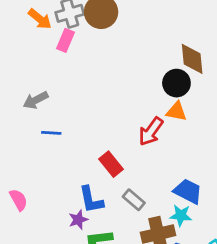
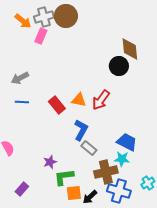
orange triangle: (176, 112) -> (79, 100), moved
blue line: (51, 133) -> (22, 102), moved
red rectangle: (111, 164) -> (57, 105), moved
blue L-shape: (91, 200) -> (81, 130), moved, turned -140

